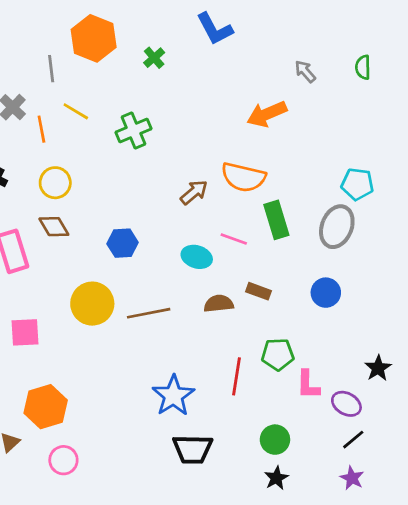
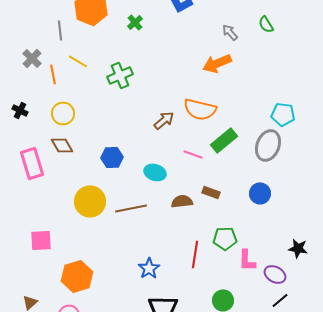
green semicircle: (363, 67) -> (266, 24), moved, turned -30
gray arrow: (305, 71) -> (230, 32), moved
green rectangle: (276, 220) -> (224, 140), turned 68
cyan ellipse: (197, 257) -> (155, 172), moved
pink square: (25, 332) -> (41, 240), moved
black star: (378, 368) -> (298, 248), turned -30
blue star: (173, 396) -> (149, 268), size x0.7
orange hexagon: (46, 407) -> (77, 276), moved

